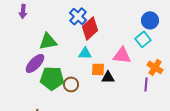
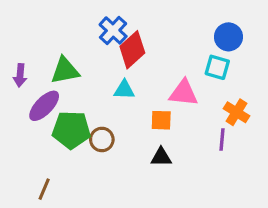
purple arrow: (23, 11) -> (20, 75), moved
cyan square: (143, 39) -> (217, 67), turned -35
orange square: (98, 69) -> (161, 120), moved
black triangle: (108, 77) -> (161, 157), moved

